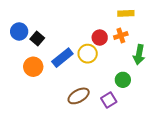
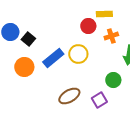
yellow rectangle: (126, 13) -> (104, 14), moved
red circle: (100, 38) -> (88, 26), moved

